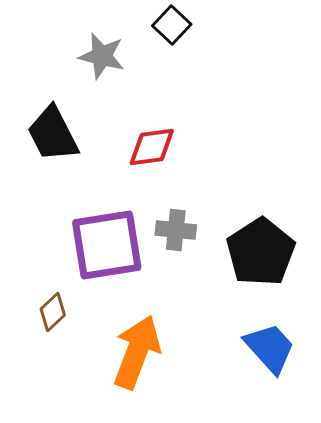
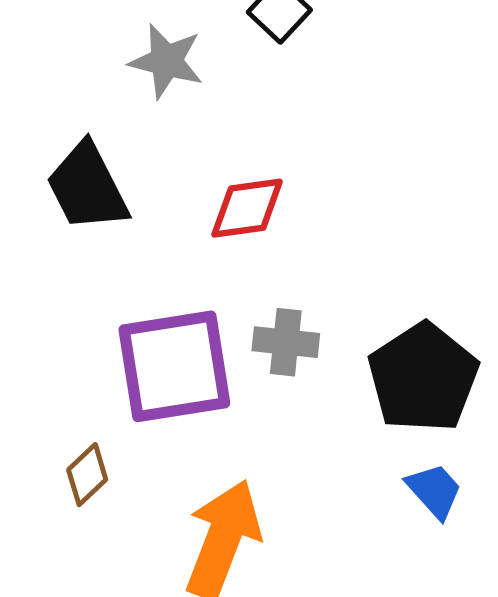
blue trapezoid: (270, 348) -> (434, 491), moved, size x0.7

